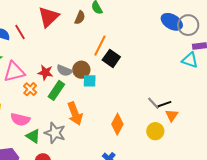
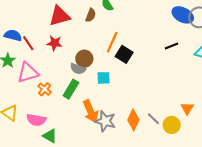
red triangle: (49, 17) -> (59, 16), turned 30
red line: (20, 32) -> (28, 43), moved
brown circle: (81, 70) -> (84, 59), moved
red star: (45, 73) -> (55, 43), moved
gray line: (153, 103) -> (153, 119), moved
black line: (164, 104) -> (171, 46), moved
gray star: (55, 133) -> (105, 121), moved

